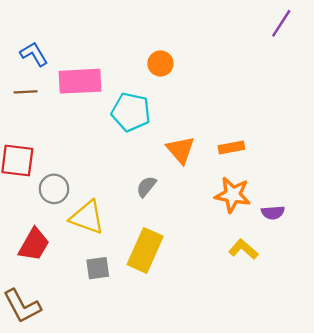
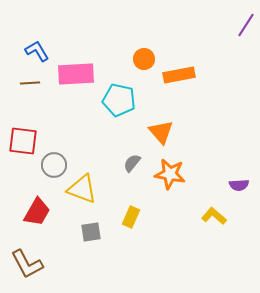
orange rectangle: (231, 147) -> (179, 75), moved, size x1.4
orange star: (233, 195) -> (170, 174), moved
yellow rectangle: (145, 250) -> (131, 217), size x0.6

